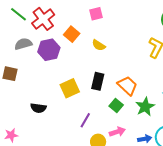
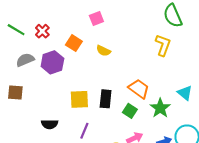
red cross: (43, 19) -> (42, 31), size x0.6
black rectangle: (98, 81) -> (106, 99), moved
yellow square: (70, 88) -> (79, 99), turned 30
purple line: (85, 120) -> (84, 131), moved

